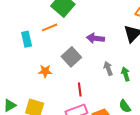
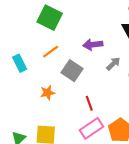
orange line: (50, 27) -> (51, 52), moved
gray arrow: (108, 68) -> (113, 64), moved, turned 80

